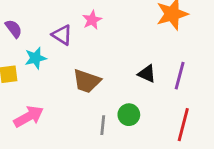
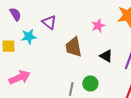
pink star: (92, 20) -> (98, 26), moved
brown trapezoid: (87, 81) -> (73, 47), moved, turned 55

